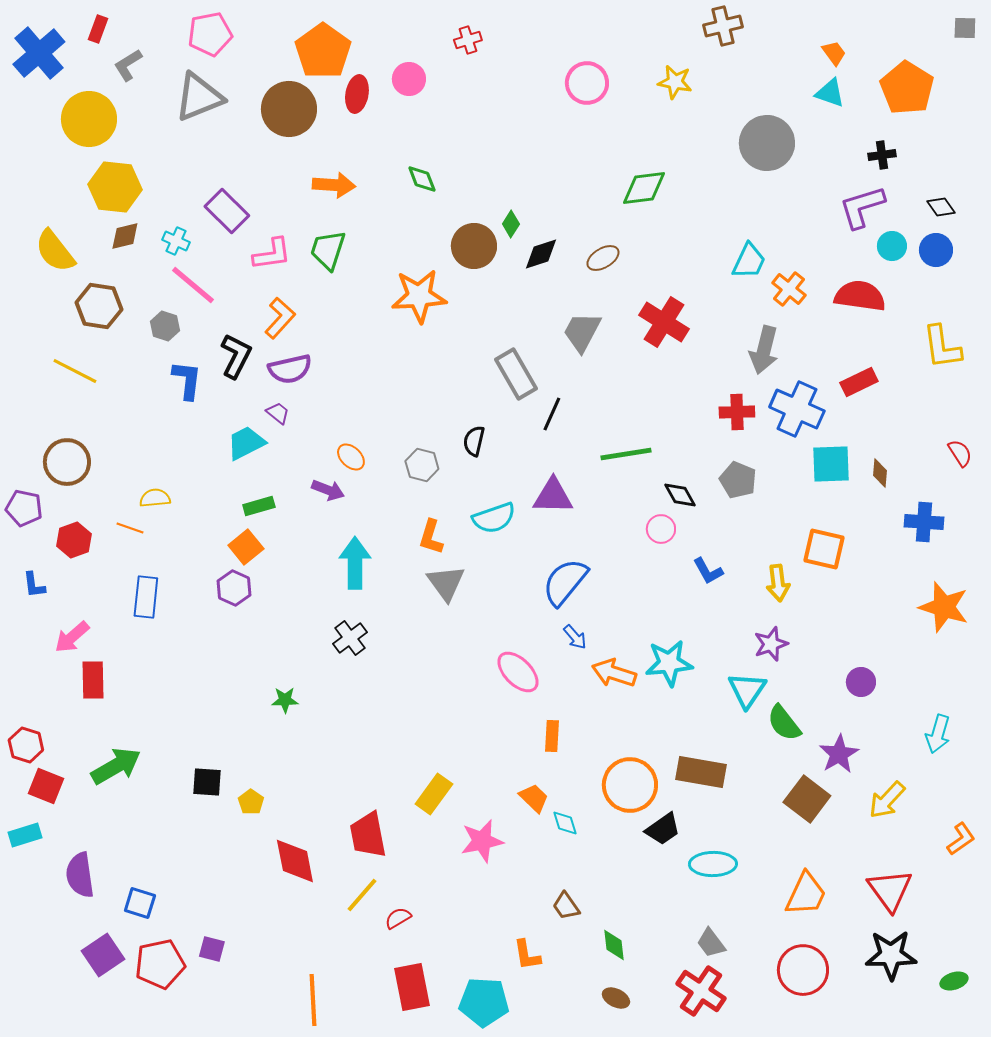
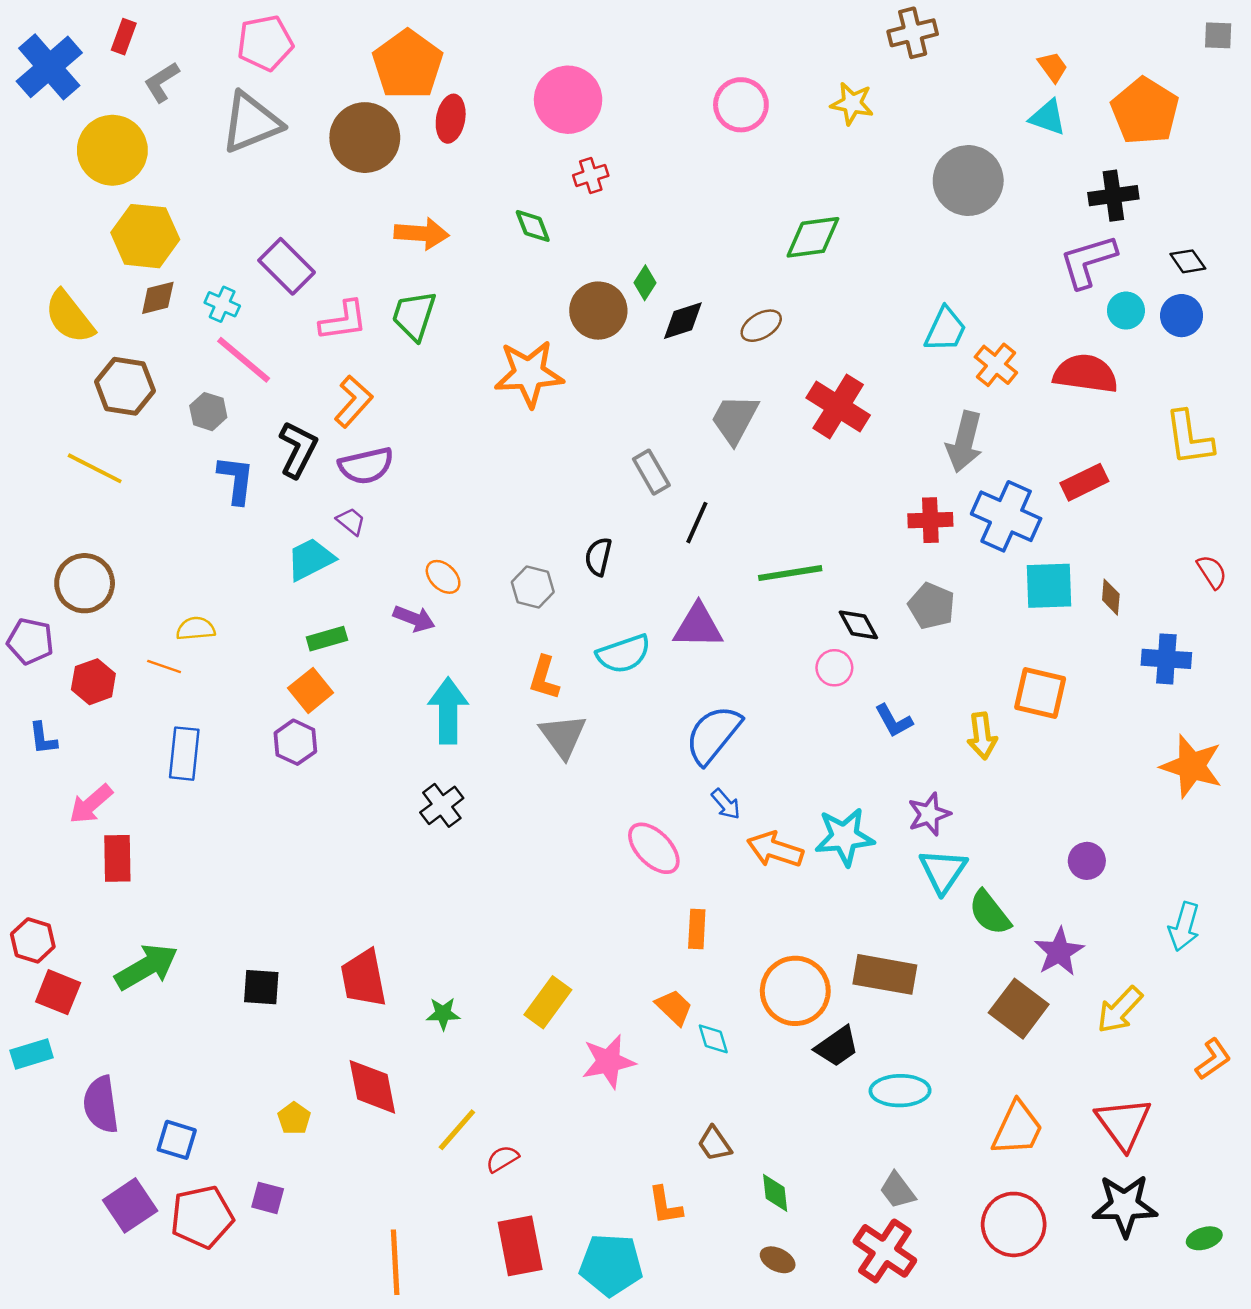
red cross: (468, 40) -> (591, 175), moved
pink circle: (409, 79) -> (568, 100), moved, size x1.6
black cross: (882, 155) -> (1113, 196), size x1.4
gray rectangle: (516, 374) -> (651, 472), size x0.7
purple star: (771, 644) -> (929, 814), moved
green star: (285, 700) -> (443, 1014), moved
yellow pentagon: (251, 802) -> (294, 1118), moved
red trapezoid: (368, 835) -> (364, 978), moved

